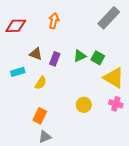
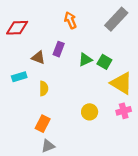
orange arrow: (54, 21) -> (70, 20), moved, turned -35
purple rectangle: (55, 59) -> (59, 49), moved
yellow semicircle: (41, 83) -> (44, 88), turned -32
pink cross: (116, 104) -> (124, 111), turned -32

